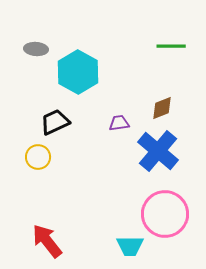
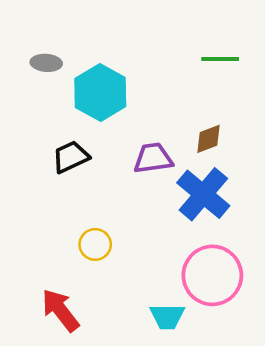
purple trapezoid: (119, 123) -> (153, 158), size x1.5
yellow circle: (38, 157) -> (95, 244), moved

